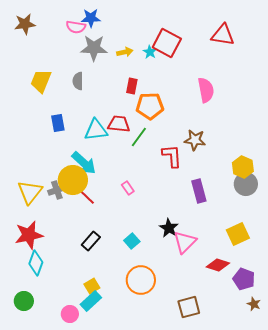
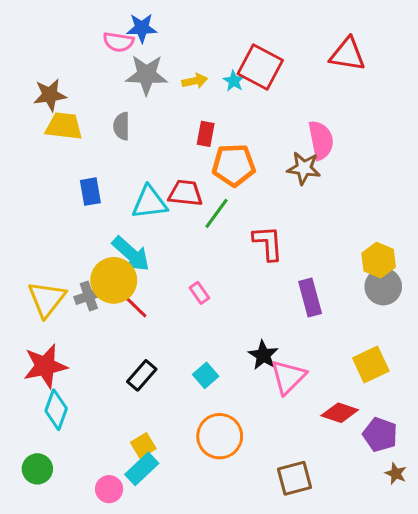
brown star: (25, 24) -> (50, 95), moved
yellow trapezoid: (41, 81) -> (64, 126), turned 75
brown star: (195, 140) -> (304, 168), moved

